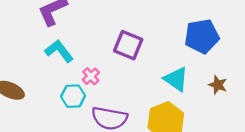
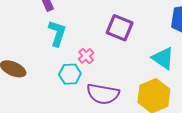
cyan L-shape: (59, 51) -> (57, 33), turned 56

